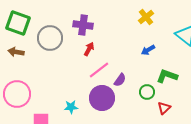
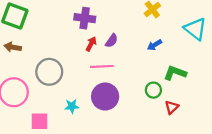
gray circle: (50, 38) -> (49, 72), moved
pink line: (99, 70) -> (102, 66), turned 35
purple semicircle: (120, 80) -> (112, 41), moved

